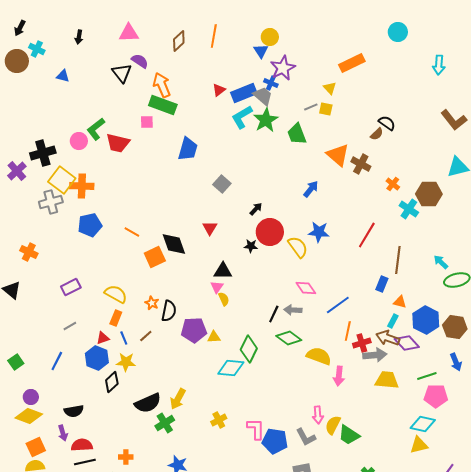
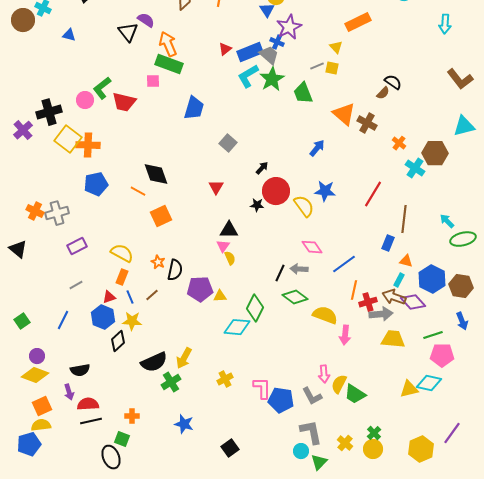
gray cross: (51, 202) -> (57, 213), moved
black diamond: (174, 244) -> (156, 174), moved
yellow triangle: (419, 445) -> (409, 389), moved

